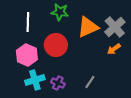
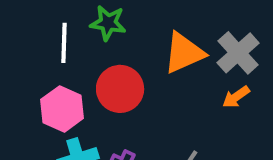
green star: (60, 12) -> (108, 23), moved

